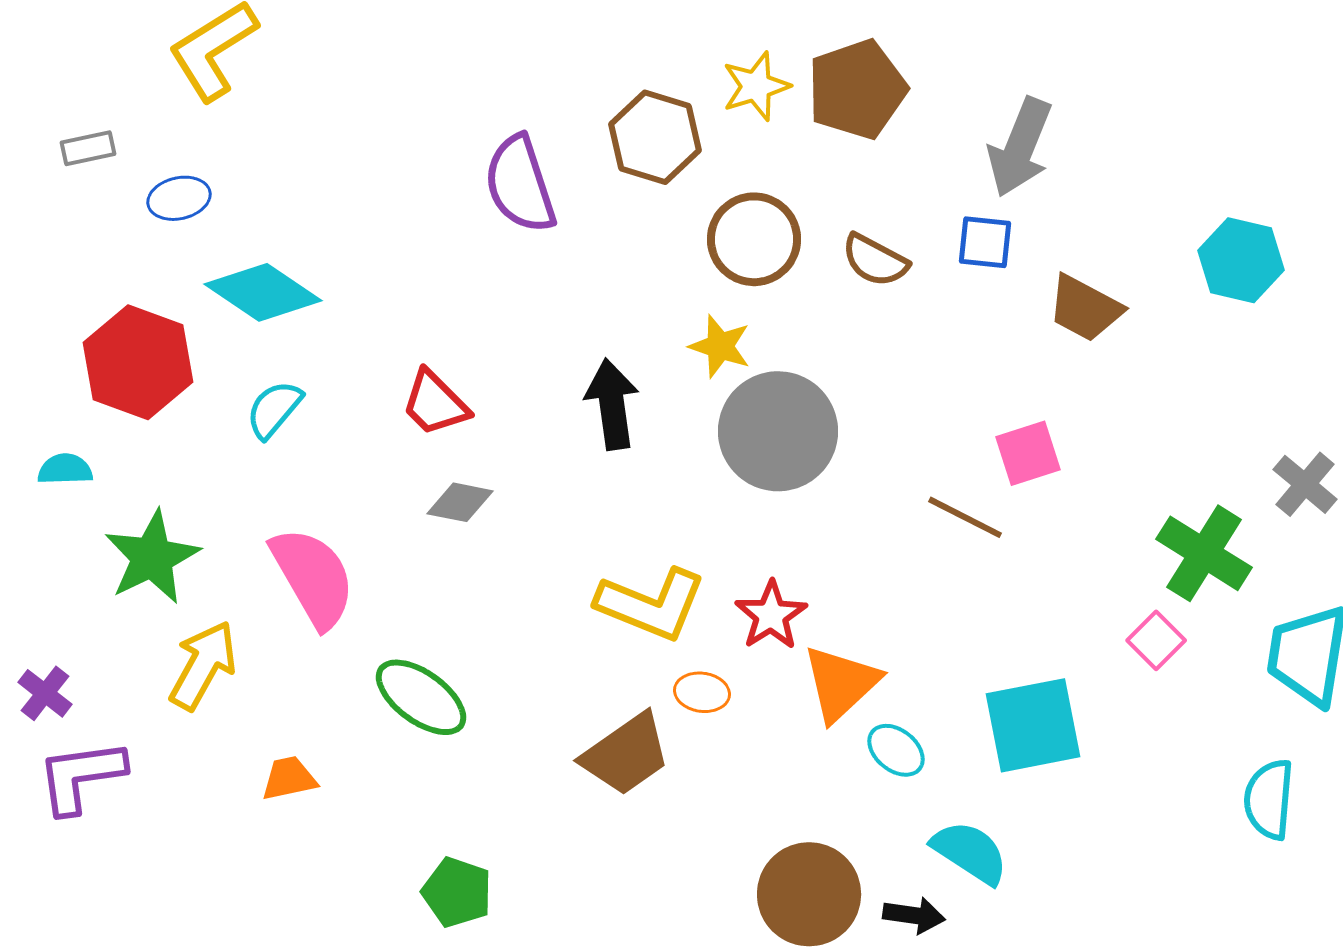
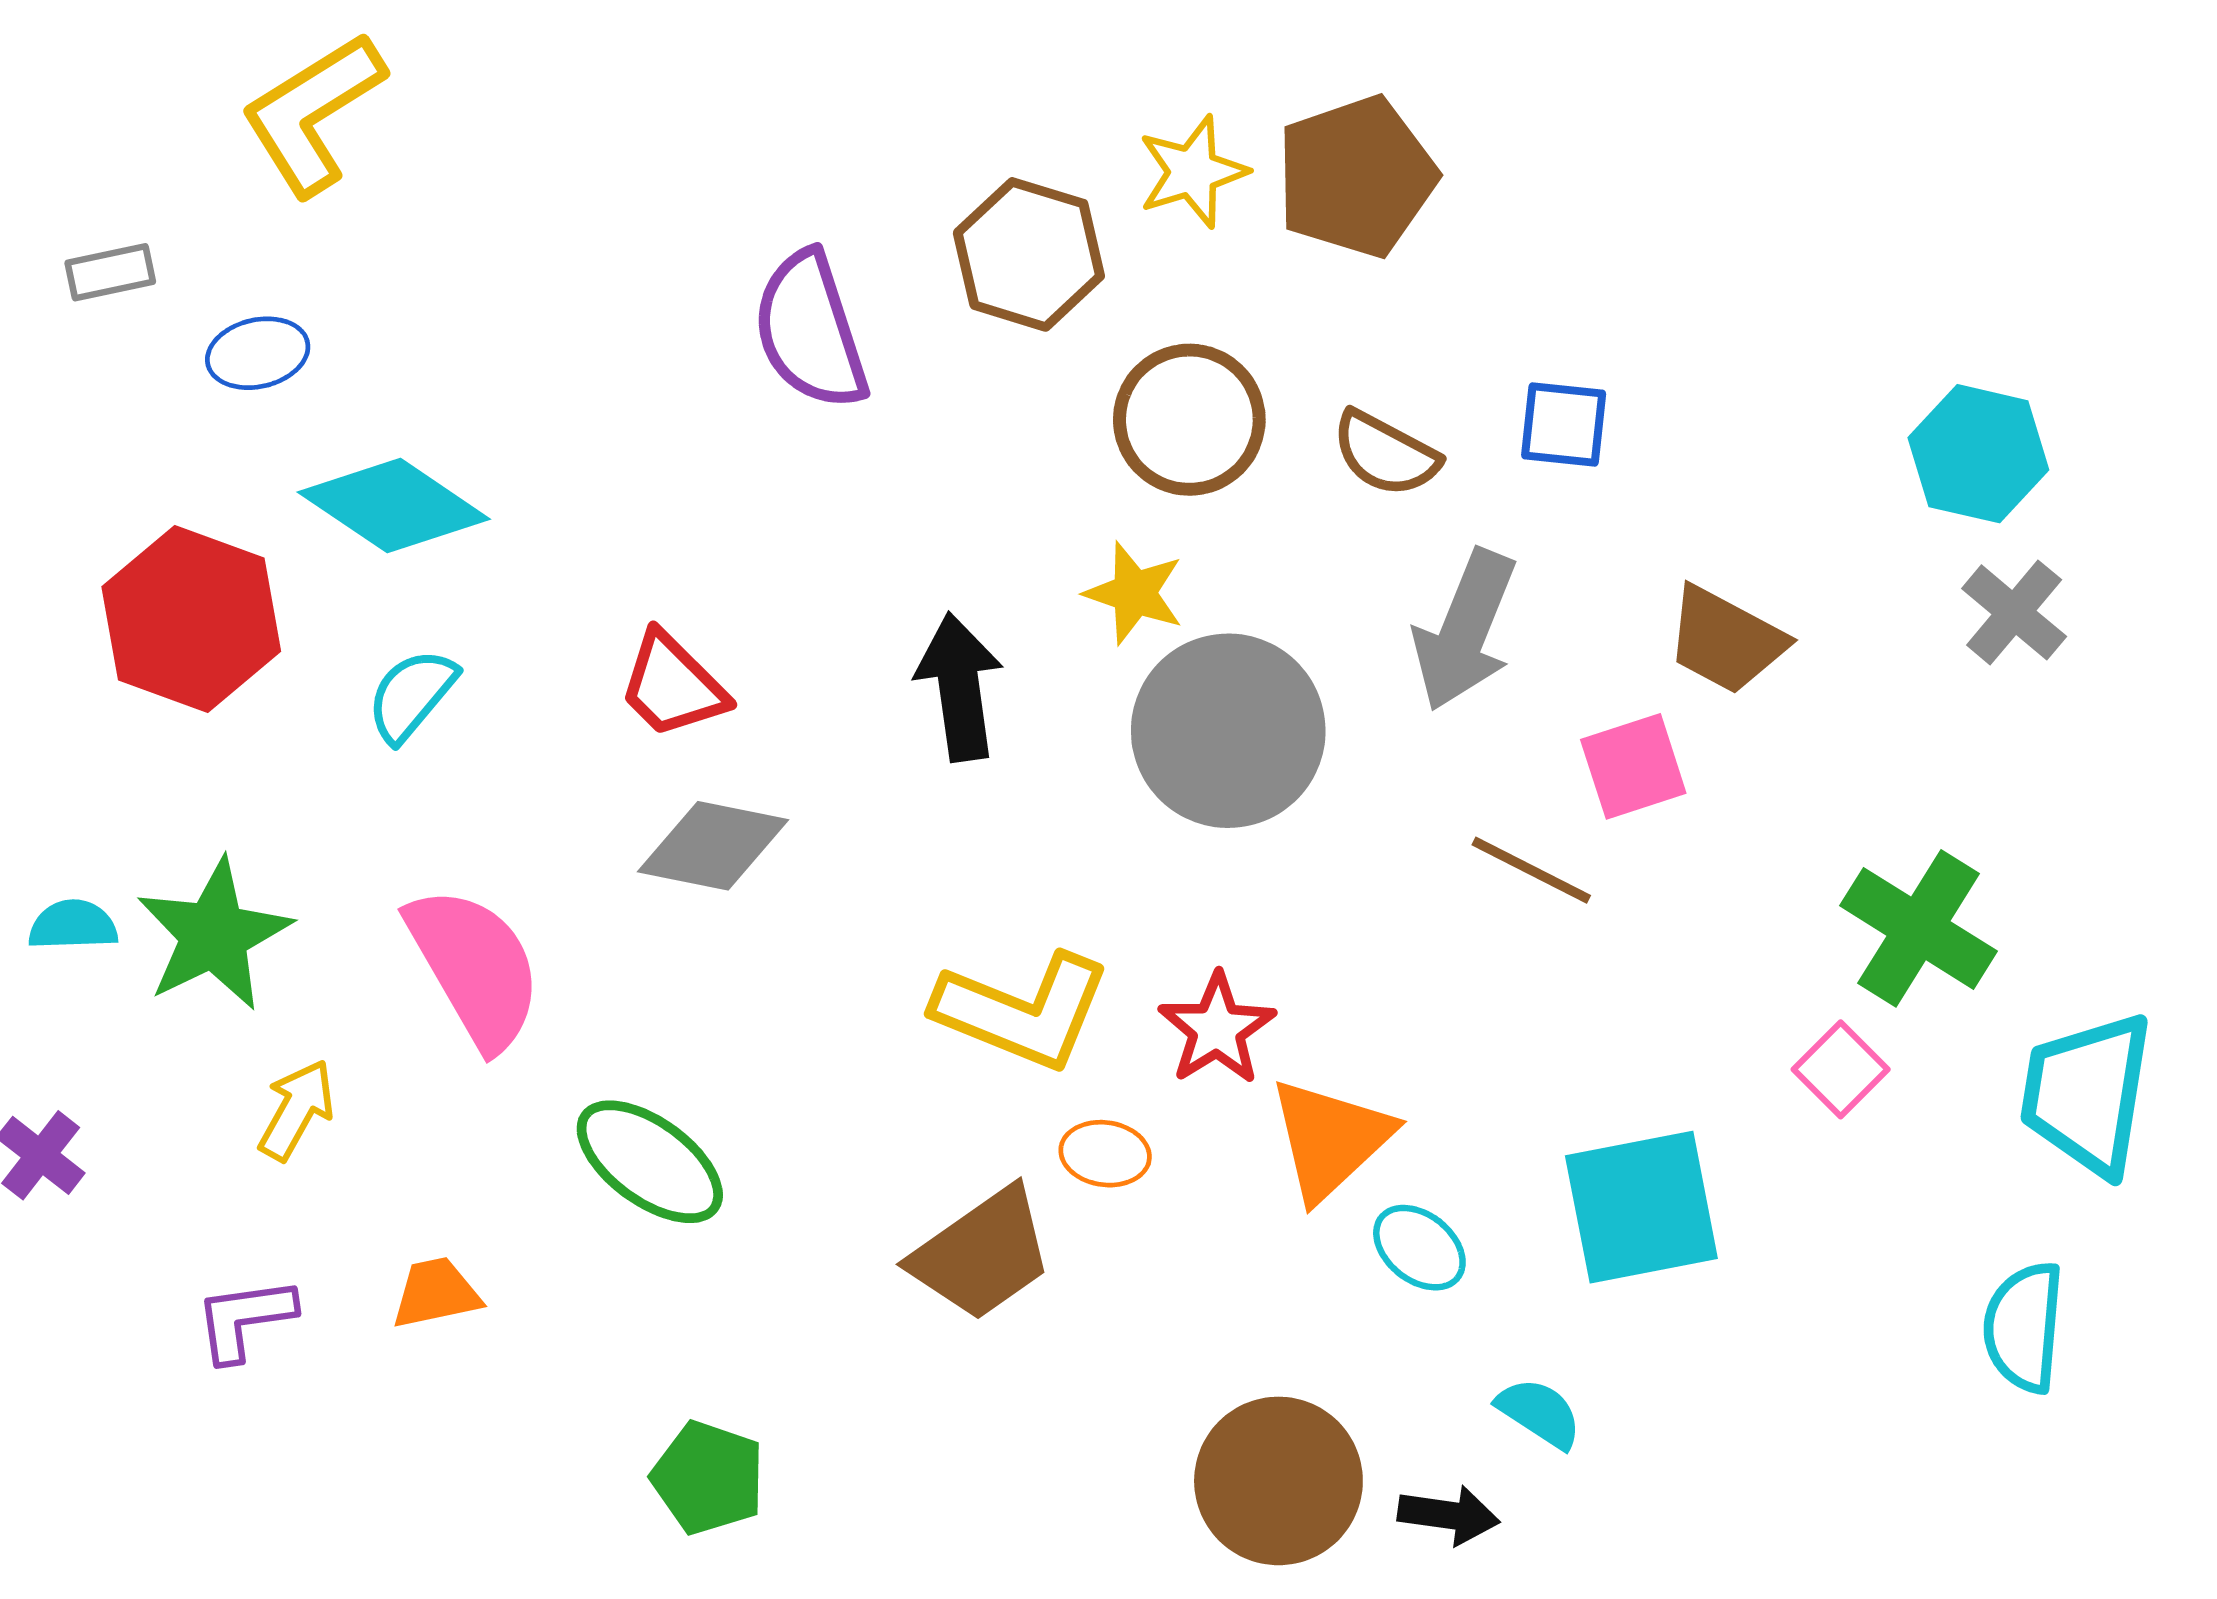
gray arrow: (1020, 147) -> (1465, 630), moved
brown trapezoid: (1085, 308) -> (1726, 640), moved
cyan semicircle: (65, 469) -> (73, 925), moved
gray cross: (1305, 484) -> (2014, 612), moved
gray diamond: (460, 502) -> (713, 846), size x1.4
yellow arrow: (203, 665) -> (297, 1110), size x0.7
purple L-shape: (81, 776) -> (245, 1319), moved, size x0.7
cyan semicircle: (970, 852) -> (1539, 1413), size x0.7

